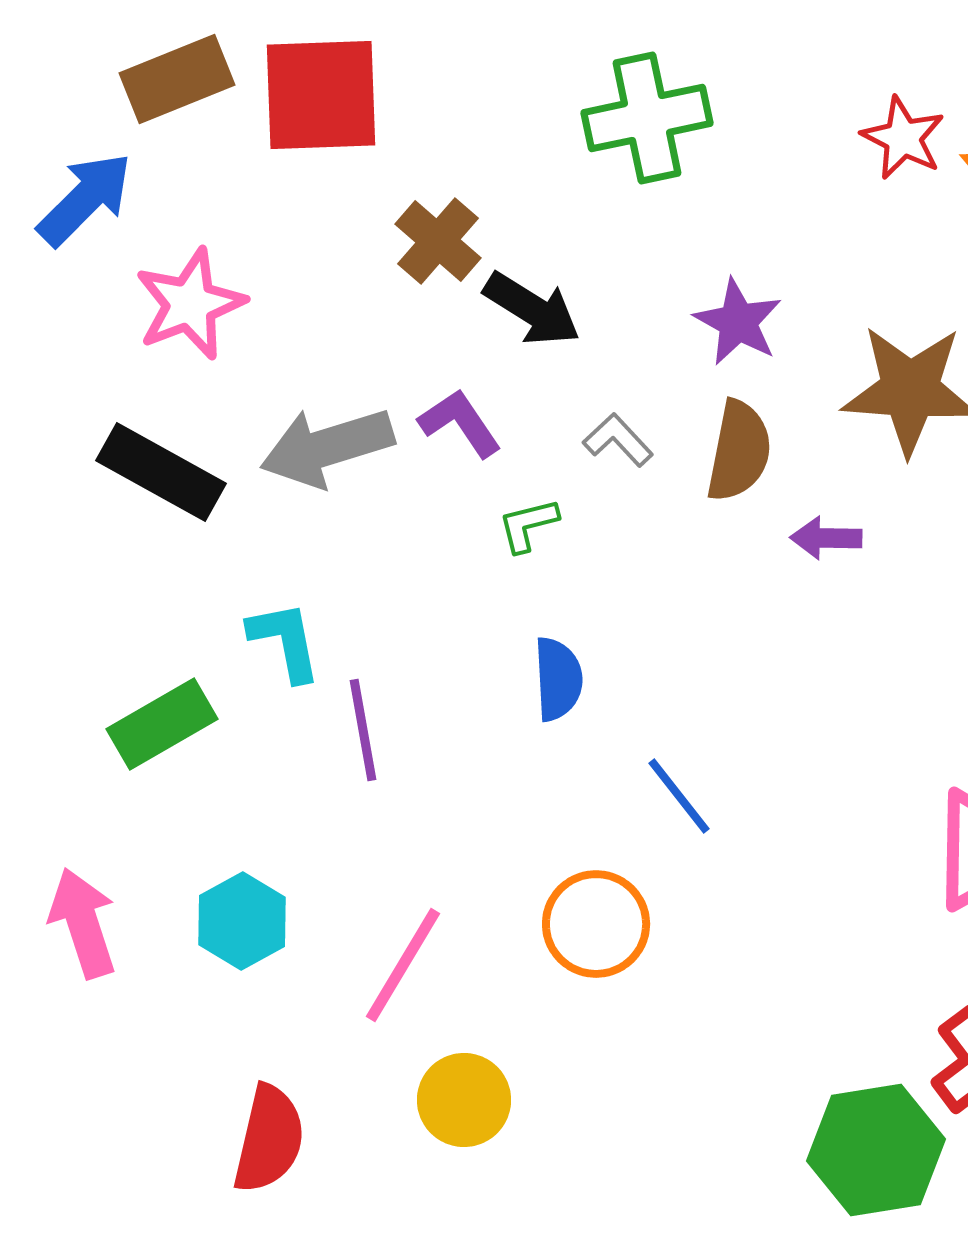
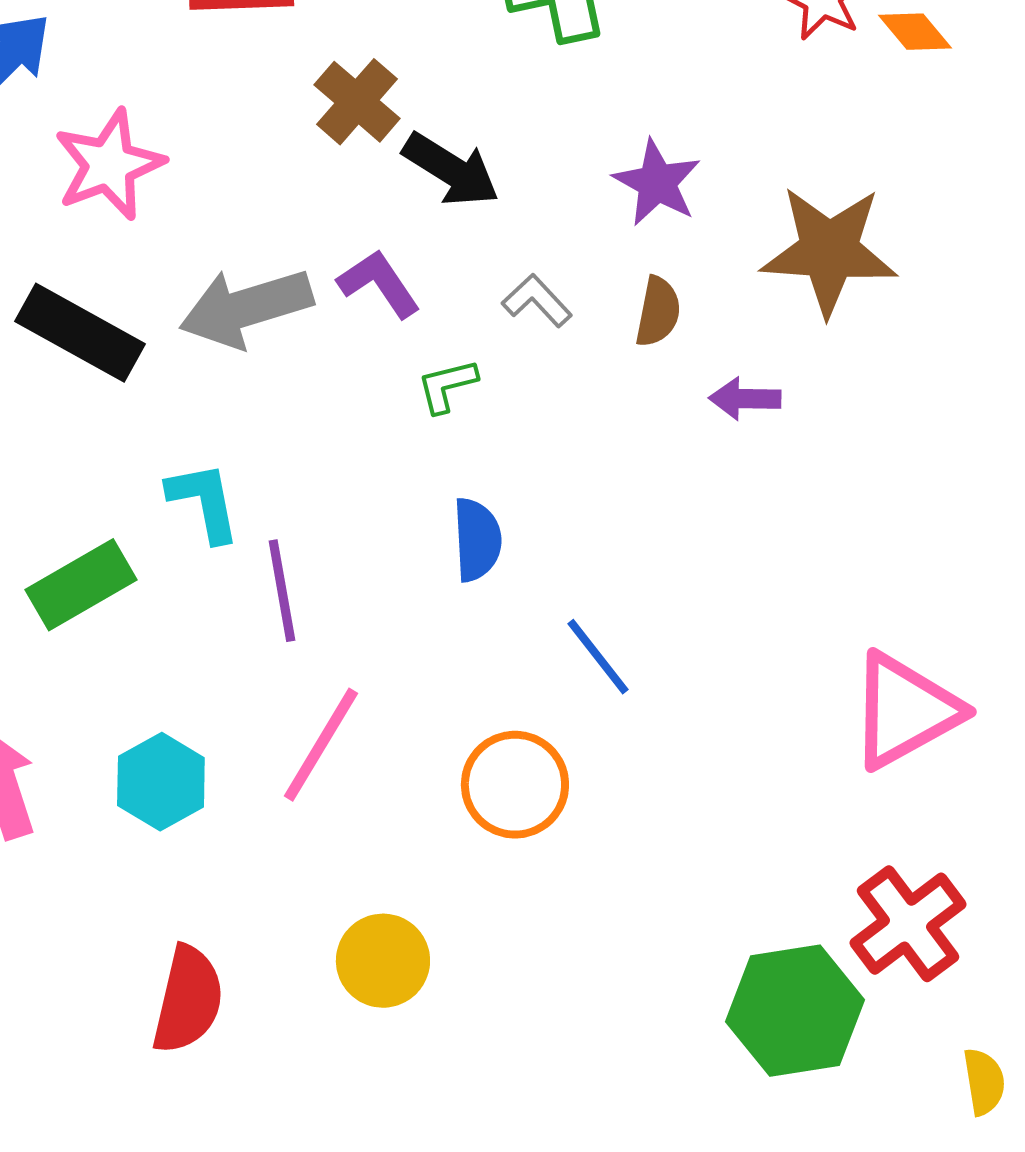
brown semicircle: (739, 451) -> (658, 312), size x0.7
pink line: (403, 965) -> (321, 745), moved

